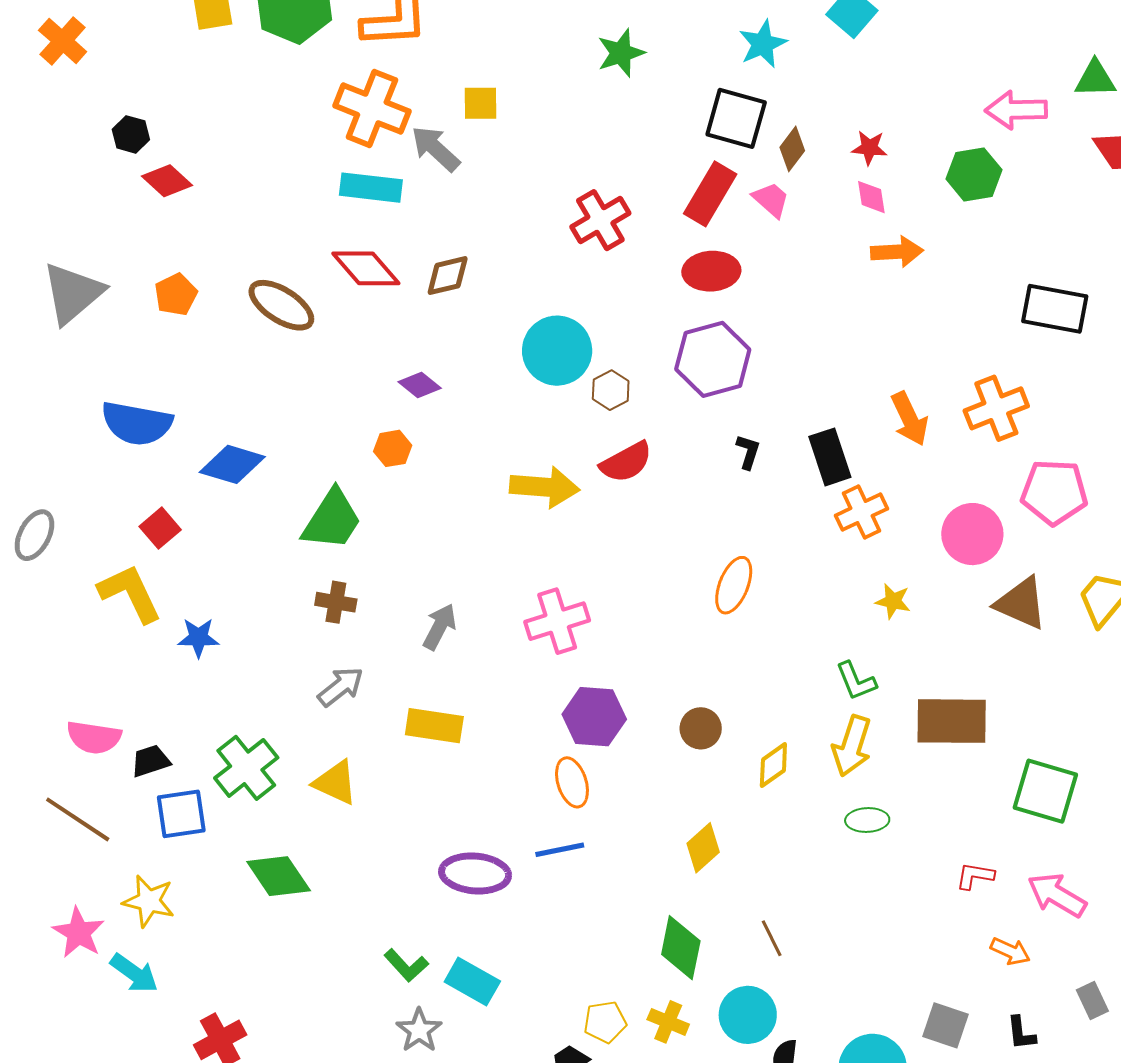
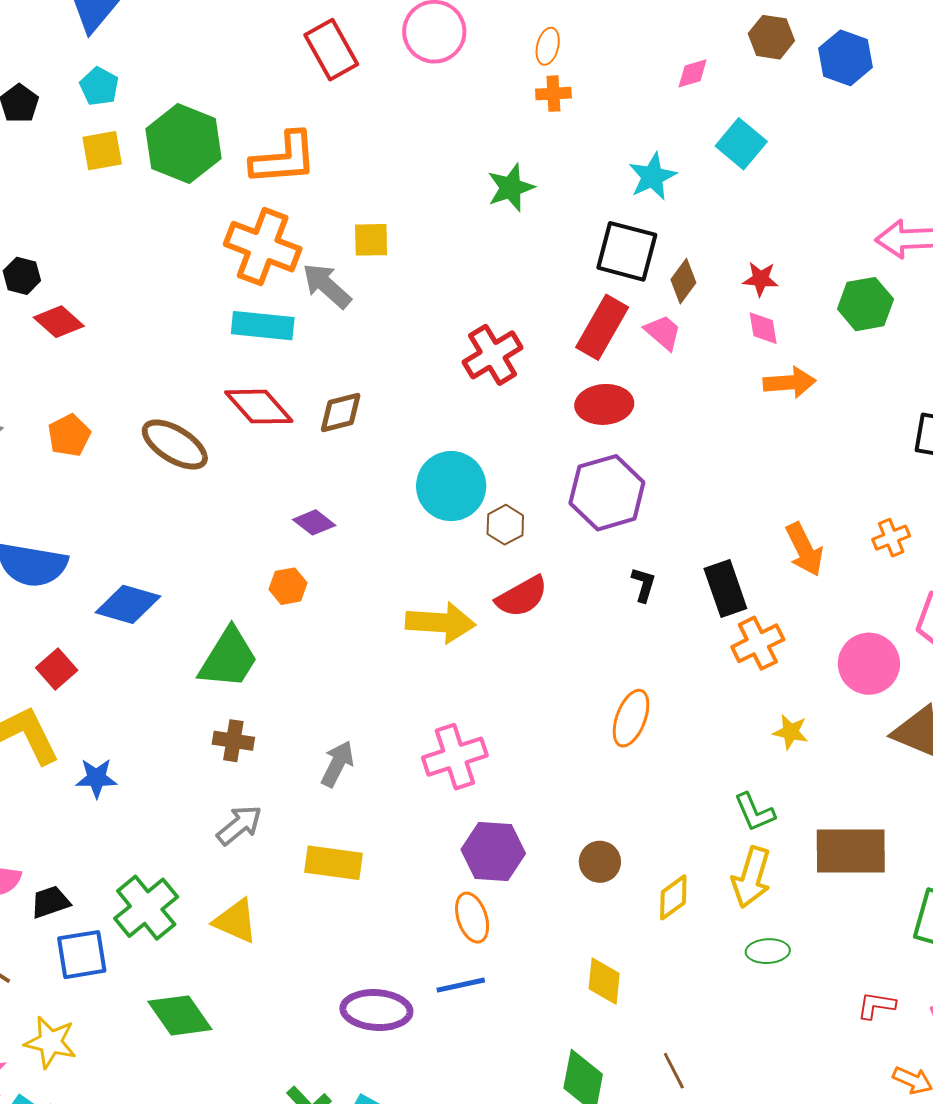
orange cross: (996, 408) -> (891, 538), size x0.6
yellow diamond: (703, 848) -> (604, 981), turned -42

